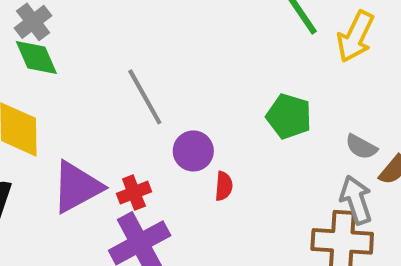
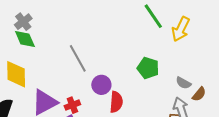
red semicircle: (224, 186) -> (116, 102), size x1.5

